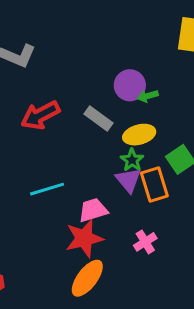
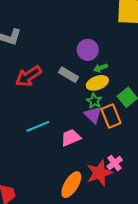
green arrow: (148, 96) -> (101, 68), moved
red star: (84, 238) -> (99, 173), moved
pink cross: (145, 242) -> (115, 163), moved

